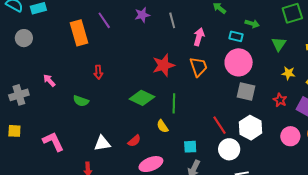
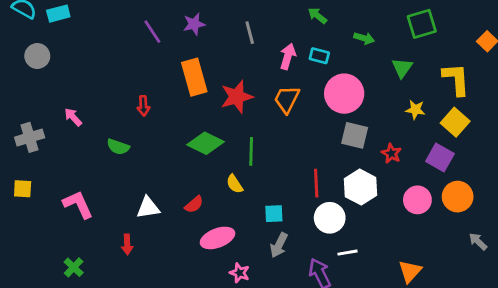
purple star: (142, 15) -> (194, 24), moved
orange rectangle: (79, 33) -> (194, 77), moved
cyan rectangle: (236, 36) -> (319, 56), moved
orange trapezoid: (198, 67) -> (287, 99), turned -135
red star: (280, 100) -> (391, 153), moved
red line: (220, 125) -> (316, 183), turned 30

